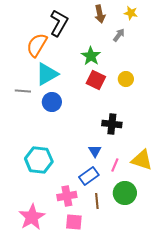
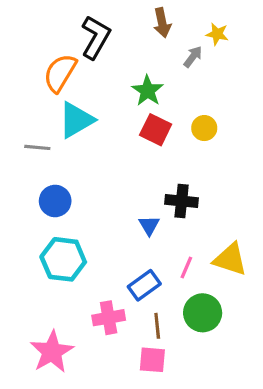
yellow star: (131, 13) -> (217, 34), moved
blue circle: (52, 102) -> (55, 201), moved
blue triangle: (95, 151) -> (149, 225), moved
pink square: (74, 222) -> (152, 360), moved

